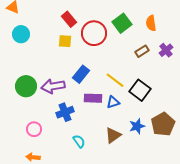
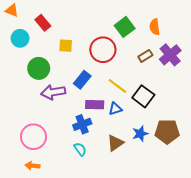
red rectangle: (69, 19) -> (43, 23), moved
red circle: (94, 33) -> (103, 50), moved
purple cross: (166, 50) -> (170, 55), size x1.5
green circle: (26, 86) -> (39, 68), moved
blue cross: (65, 112) -> (82, 124), moved
brown pentagon: (163, 124) -> (167, 132), turned 30
pink circle: (34, 129) -> (33, 137), size x1.6

